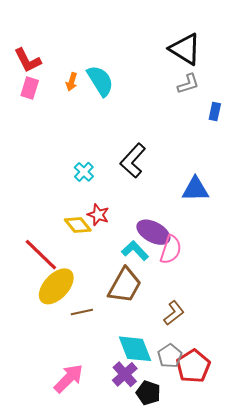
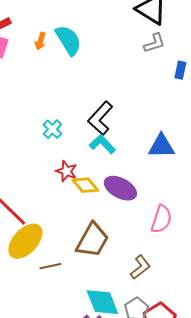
yellow diamond: (78, 225) -> (85, 185), moved
pink semicircle: (171, 250) -> (161, 219), moved
cyan L-shape: (135, 251) -> (102, 144), moved

